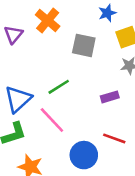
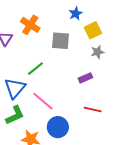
green line: (59, 87) -> (36, 69), moved
blue circle: (84, 155) -> (58, 127), moved

